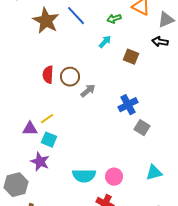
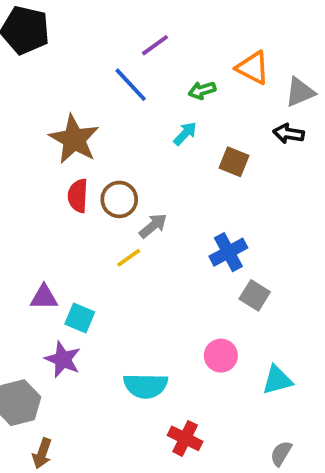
brown star: (46, 21) -> (74, 139), moved
yellow line: (47, 119) -> (129, 258), moved
pink circle: (114, 177) -> (221, 356), moved

